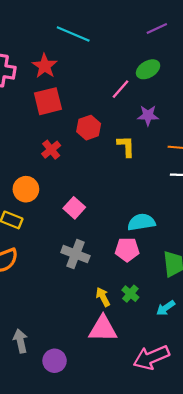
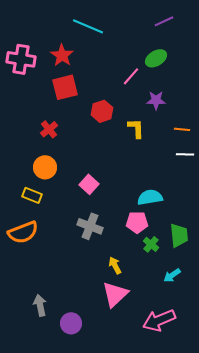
red cross: (51, 150) -> (49, 129), moved
green cross: (130, 294) -> (151, 244), moved
pink triangle: (103, 329) -> (115, 294), turned -44

